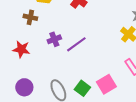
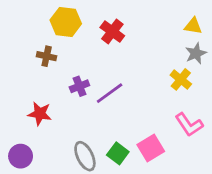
red star: (21, 49) -> (40, 114), moved
purple circle: (24, 87) -> (21, 156), moved

